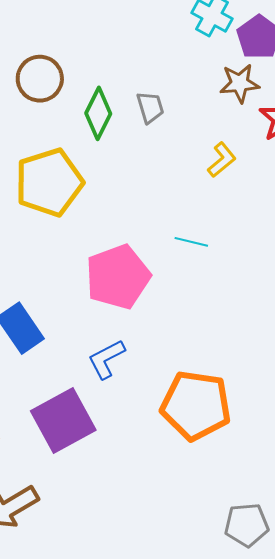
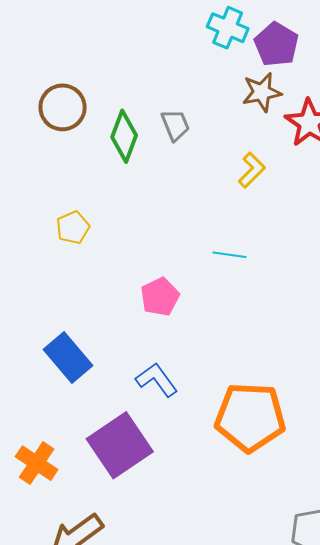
yellow pentagon: (49, 182) -> (73, 228), moved, size x0.5
pink pentagon: (118, 277) -> (160, 297), size x0.6
blue L-shape: (106, 359) -> (157, 380), turned 87

